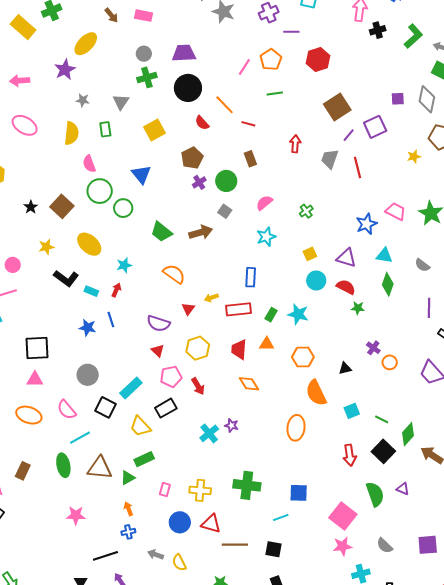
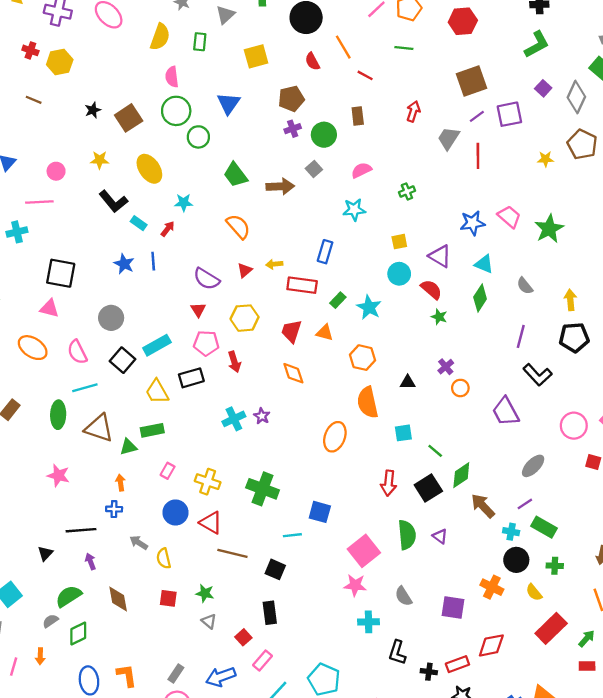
green L-shape: (413, 36) -> (537, 44), moved
purple square: (398, 99) -> (543, 88), turned 32

